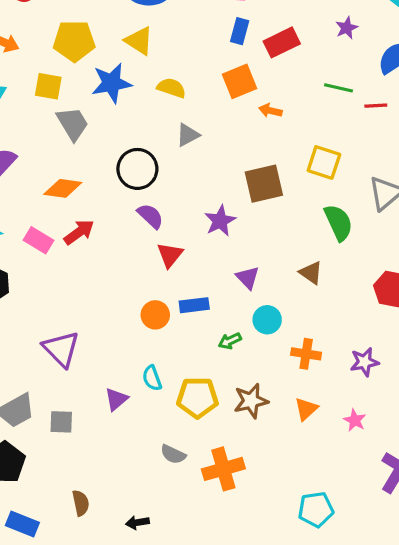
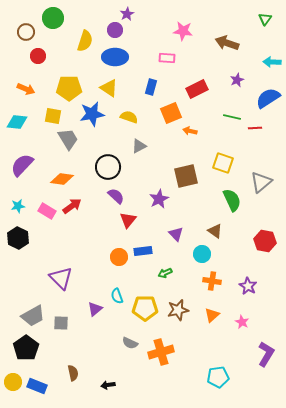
blue rectangle: (240, 31) -> (151, 87), moved
cyan circle: (267, 320) -> (202, 254), moved
purple star: (364, 362) -> (248, 286), turned -30

